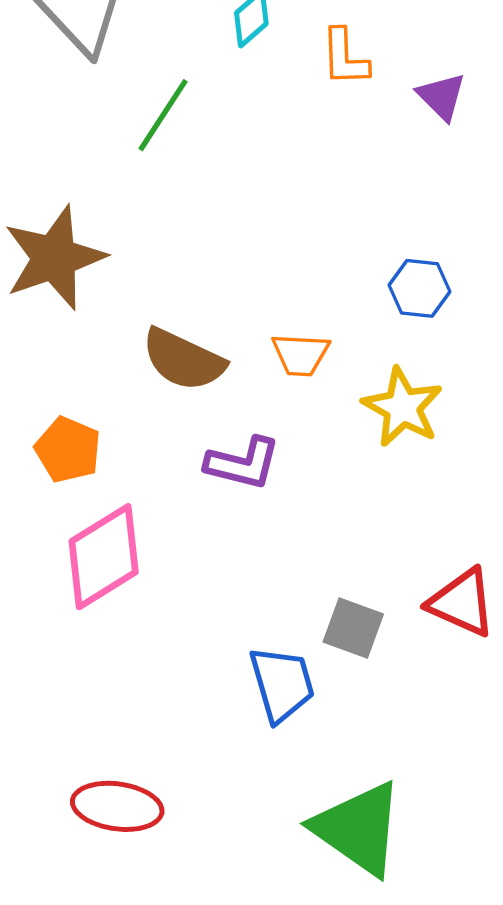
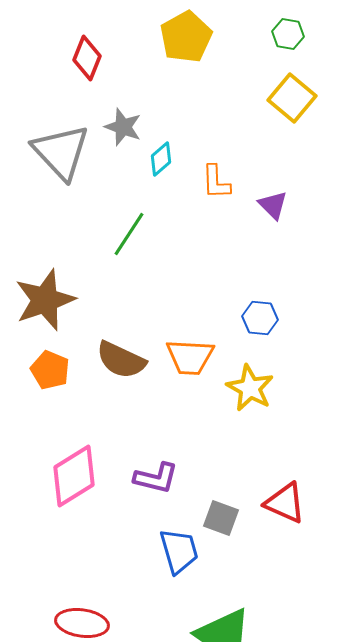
green line: (163, 115) -> (129, 234), moved
orange trapezoid: (301, 355) -> (190, 357), size x1.4
orange pentagon: (68, 450) -> (50, 370), moved
purple L-shape: (243, 463) -> (156, 478), moved

